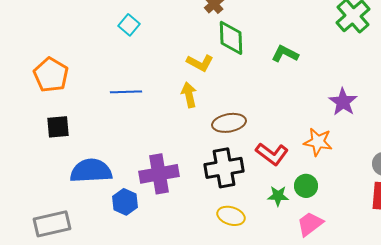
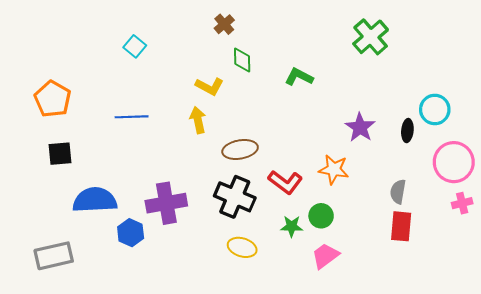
green diamond: (231, 38) -> (242, 60), size x0.7
black cross: (224, 168) -> (235, 197), turned 33

